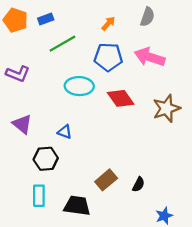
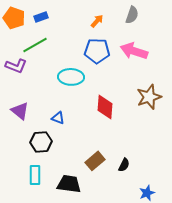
green line: (62, 44) -> (35, 45), moved
red diamond: (121, 98) -> (105, 107), moved, turned 40

